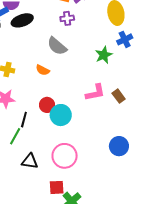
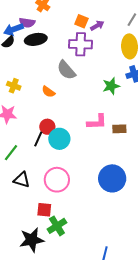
purple cross: (67, 18) -> (81, 44), size x1.6
brown rectangle: (119, 96) -> (119, 129), turned -64
black line: (24, 120) -> (38, 139), moved
blue circle: (119, 146) -> (112, 178), size x1.4

